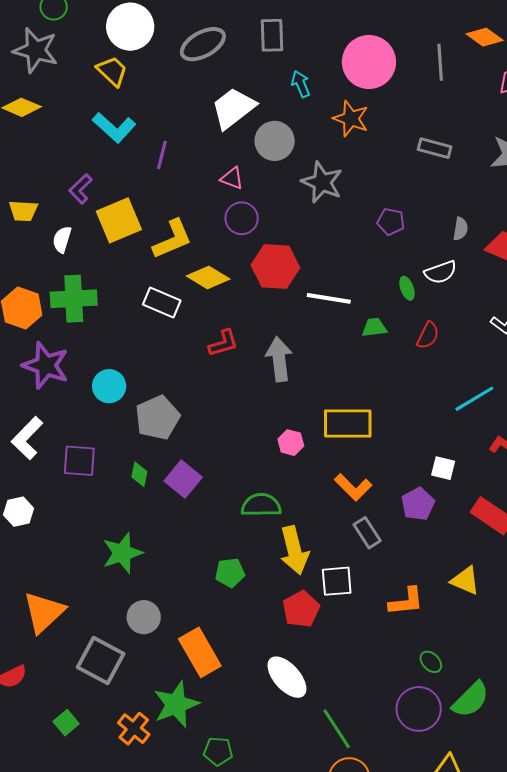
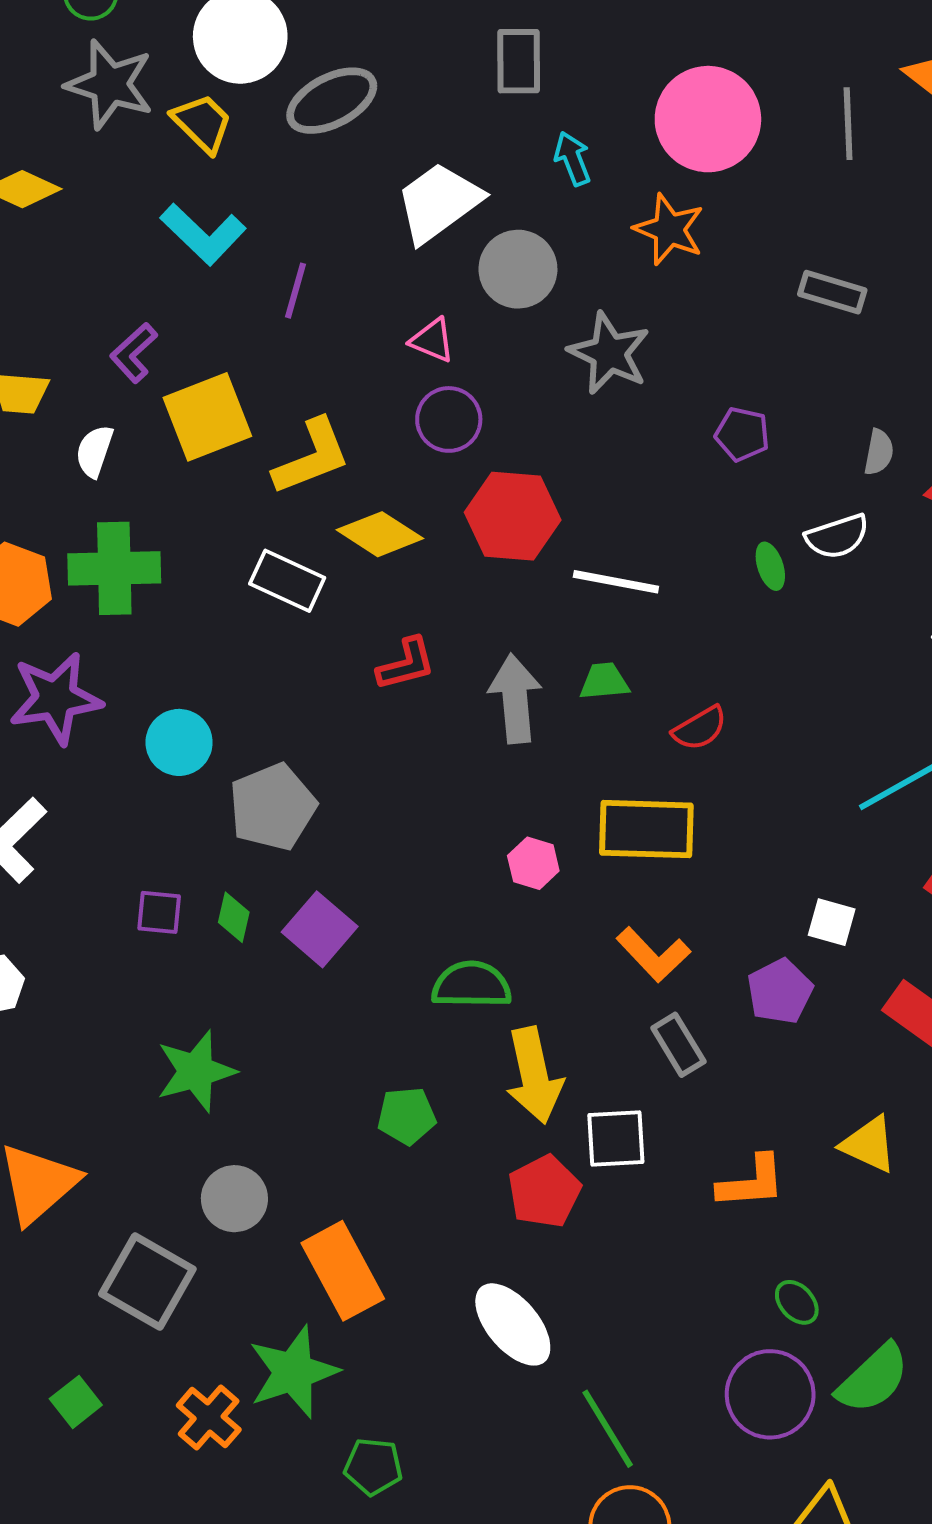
gray ellipse: (203, 44) -> (332, 101), moved
gray star: (36, 50) -> (110, 84), moved
green trapezoid: (374, 328) -> (604, 681), moved
red semicircle: (428, 335) -> (700, 728), moved, turned 32
purple star: (46, 365) -> (55, 698), turned -30
purple square: (79, 461) -> (159, 912), moved, size x0.7

